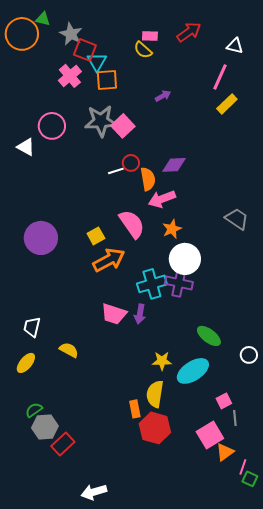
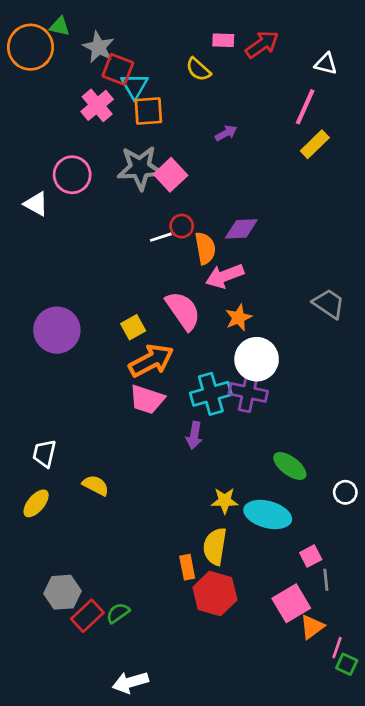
pink rectangle: (150, 36) -> (223, 40), moved
pink trapezoid: (114, 314) -> (147, 399), moved
cyan ellipse: (193, 371) -> (268, 515), turned 48
green semicircle: (34, 410) -> (118, 613), moved

